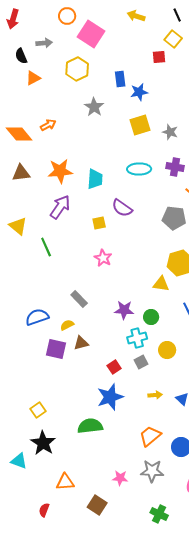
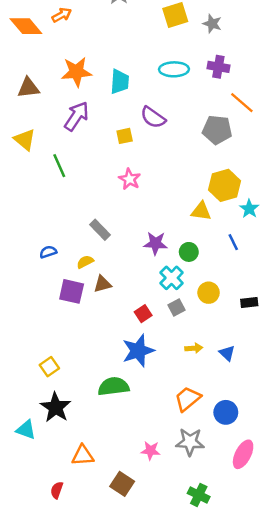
brown triangle: (21, 173) -> (28, 88), moved
blue semicircle: (37, 317) -> (48, 252), size x0.6
cyan cross: (137, 338) -> (172, 278), turned -30

